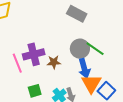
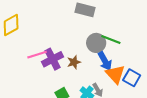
pink line: (17, 63) -> (37, 55), moved, turned -72

